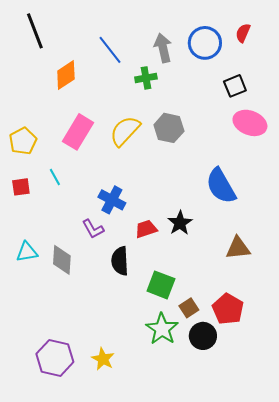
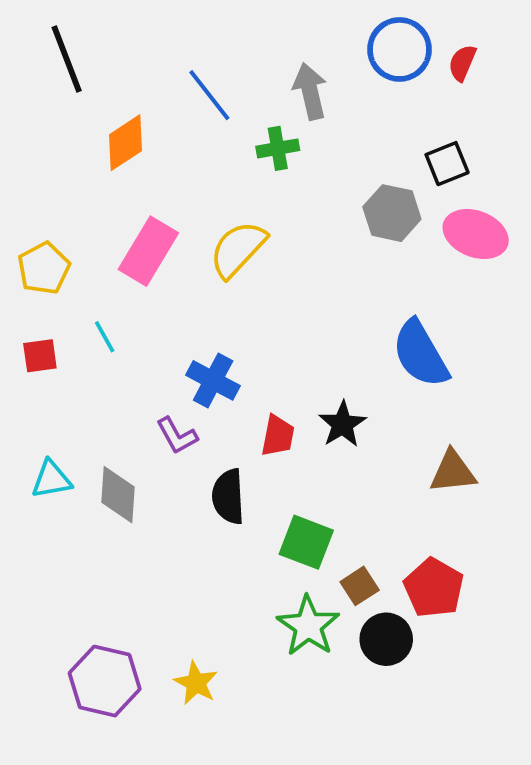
blue circle: (205, 43) -> (400, 49), moved
gray hexagon: (169, 128) -> (392, 213), moved
red trapezoid: (146, 229) -> (278, 436), turned 120

